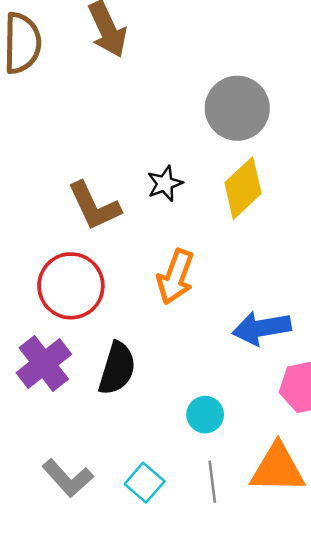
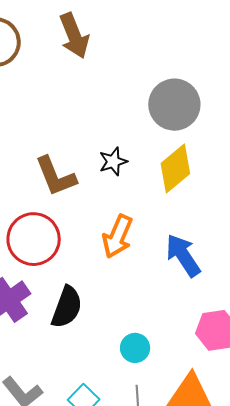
blue arrow: (262, 328) -> (183, 255), moved, turned 63

